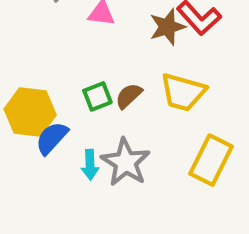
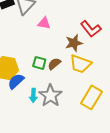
brown star: (167, 27) -> (74, 43), moved
green square: (97, 96) -> (39, 63), turned 32

